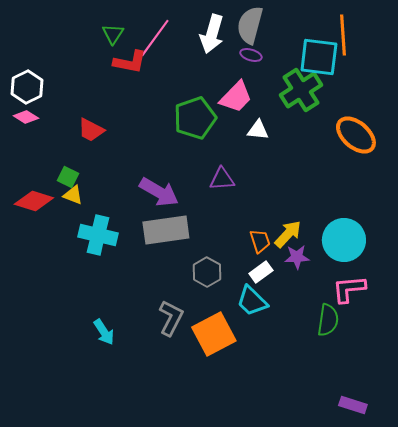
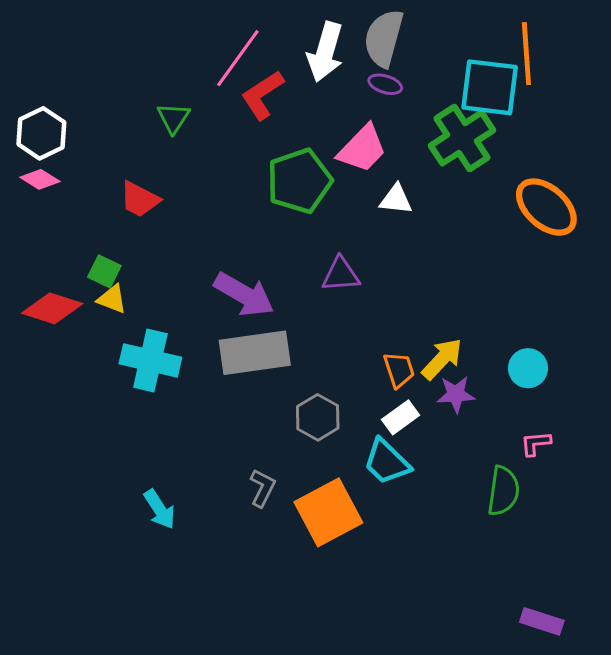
green triangle: (113, 34) -> (173, 118), moved
red L-shape: (130, 62) -> (262, 95), moved, turned 136
cyan circle: (344, 240) -> (528, 368), size x0.6
pink L-shape: (349, 289) -> (536, 443), size x0.6
gray L-shape: (171, 318) -> (262, 488), size x0.7

